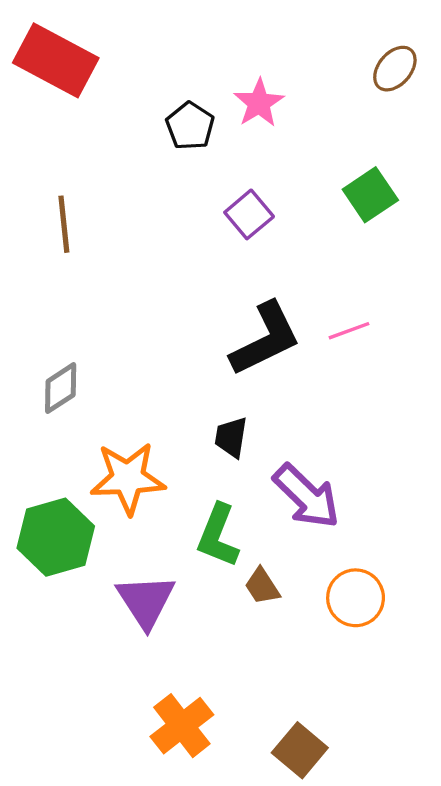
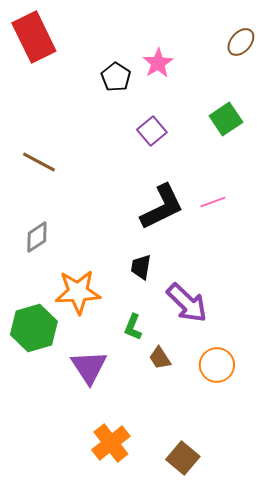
red rectangle: (56, 60) -> (34, 37), turned 36
brown line: (64, 224) -> (39, 162), moved, turned -56
green L-shape: (218, 536) -> (133, 327), size x0.7

